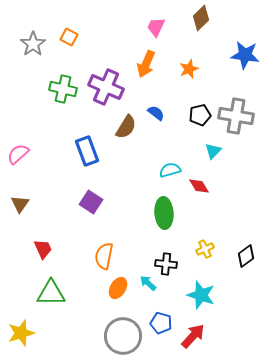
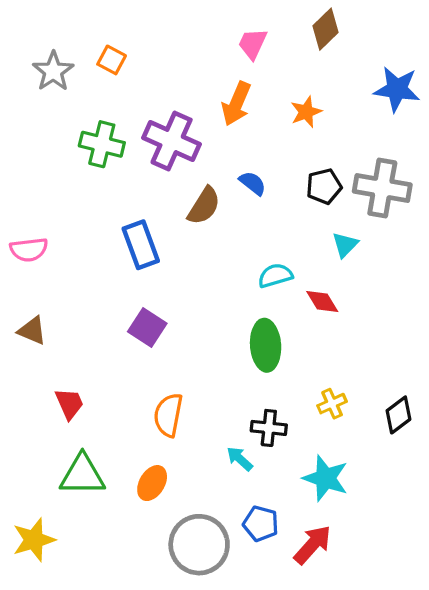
pink semicircle: (18, 154) -> (29, 250), turned -145
brown triangle: (20, 204) -> (32, 331), turned -42
orange ellipse: (118, 288) -> (152, 483), moved

